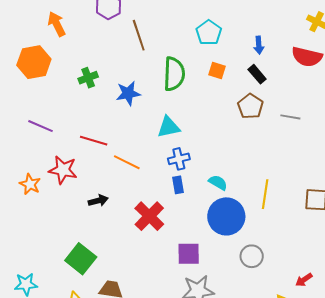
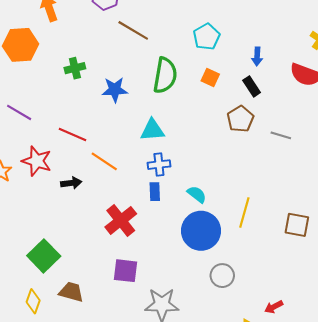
brown line: (139, 35) -> (133, 30), turned -48
black arrow: (98, 201) -> (71, 183), moved
purple square: (189, 254) -> (126, 271), moved

